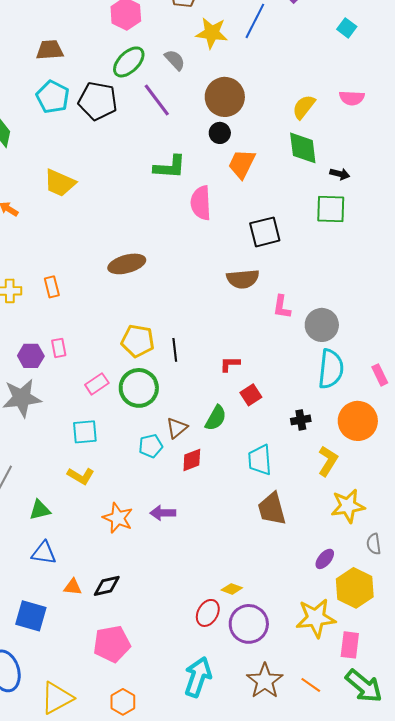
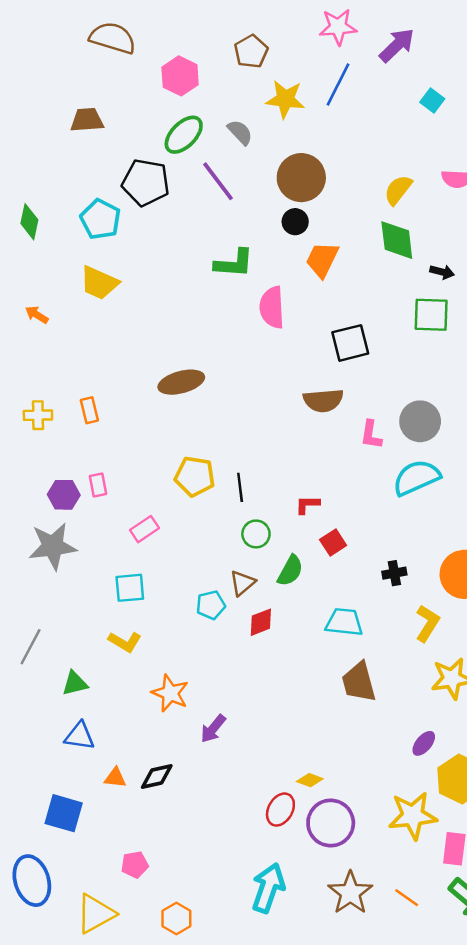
cyan square: (347, 28) -> (432, 100), moved
cyan pentagon: (53, 97) -> (100, 219), moved
gray circle: (322, 325) -> (420, 421), moved
cyan semicircle: (331, 369) -> (416, 478), moved, turned -120
green circle: (139, 388) -> (256, 534), moved, size x0.6
cyan trapezoid: (260, 460) -> (344, 622), turned 100
purple arrow: (163, 513) -> (213, 729), moved, turned -50
pink pentagon: (112, 644) -> (135, 865), moved, size x0.6

